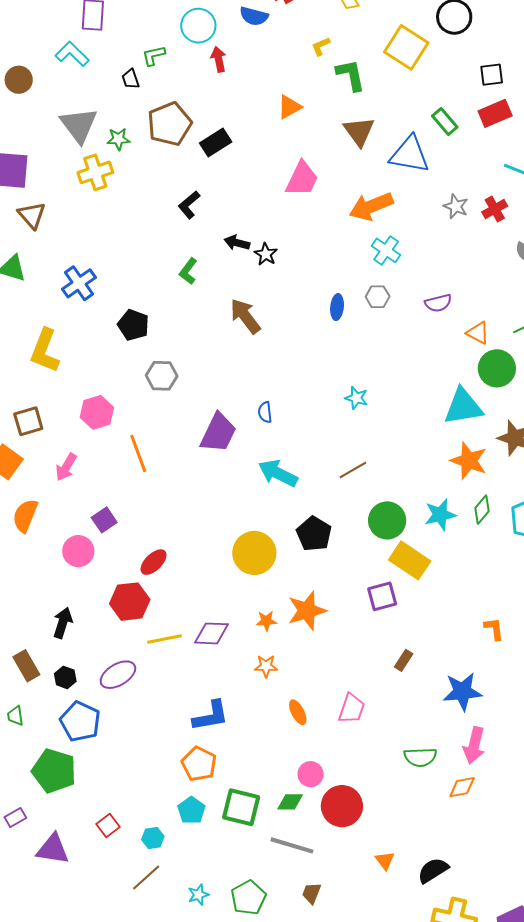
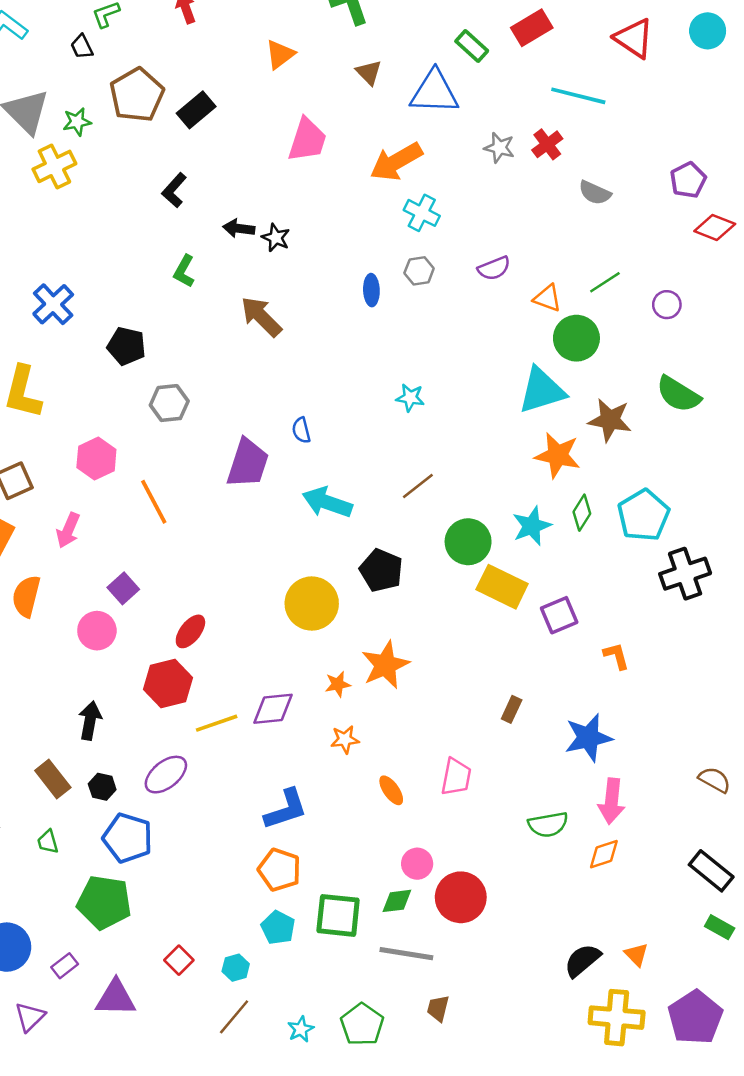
brown triangle: (359, 131) -> (369, 72), size x0.7
purple square: (382, 596) -> (559, 615), moved
orange triangle: (385, 861) -> (636, 955), moved

